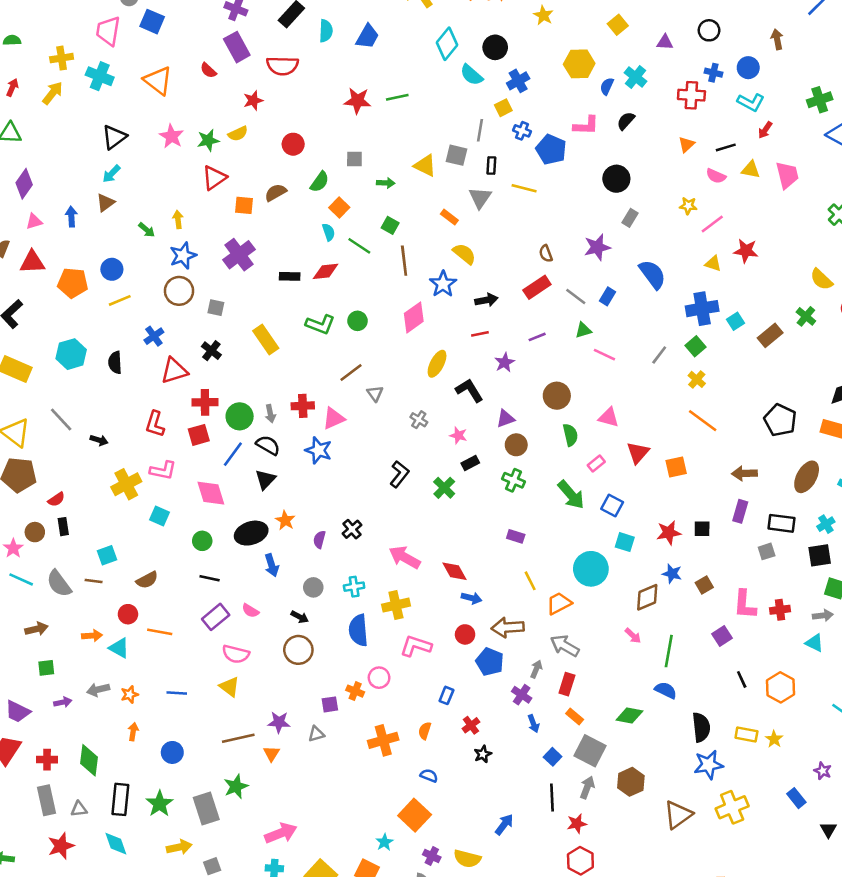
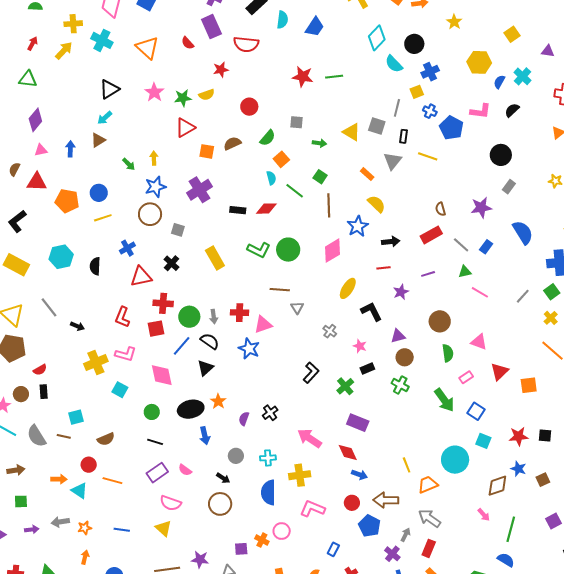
green circle: (357, 321) -> (288, 250), size x1.5
brown line: (351, 373) -> (280, 290), turned 36
purple rectangle: (516, 536) -> (358, 423), moved, size x1.5

